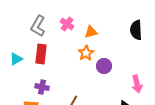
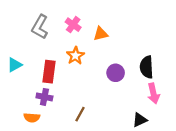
black semicircle: (136, 30) -> (147, 67), moved
orange star: (86, 53) -> (75, 56), moved
red rectangle: (41, 54) -> (49, 72), moved

